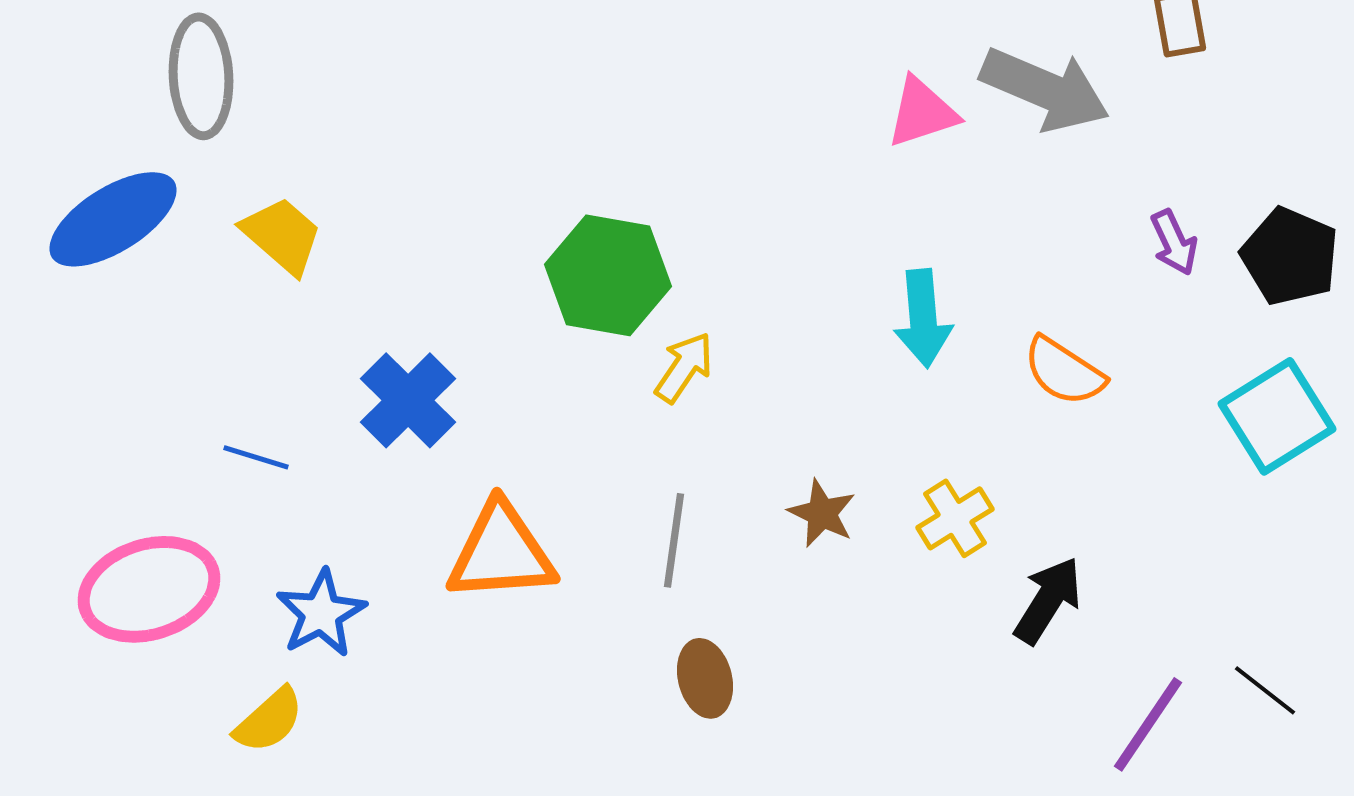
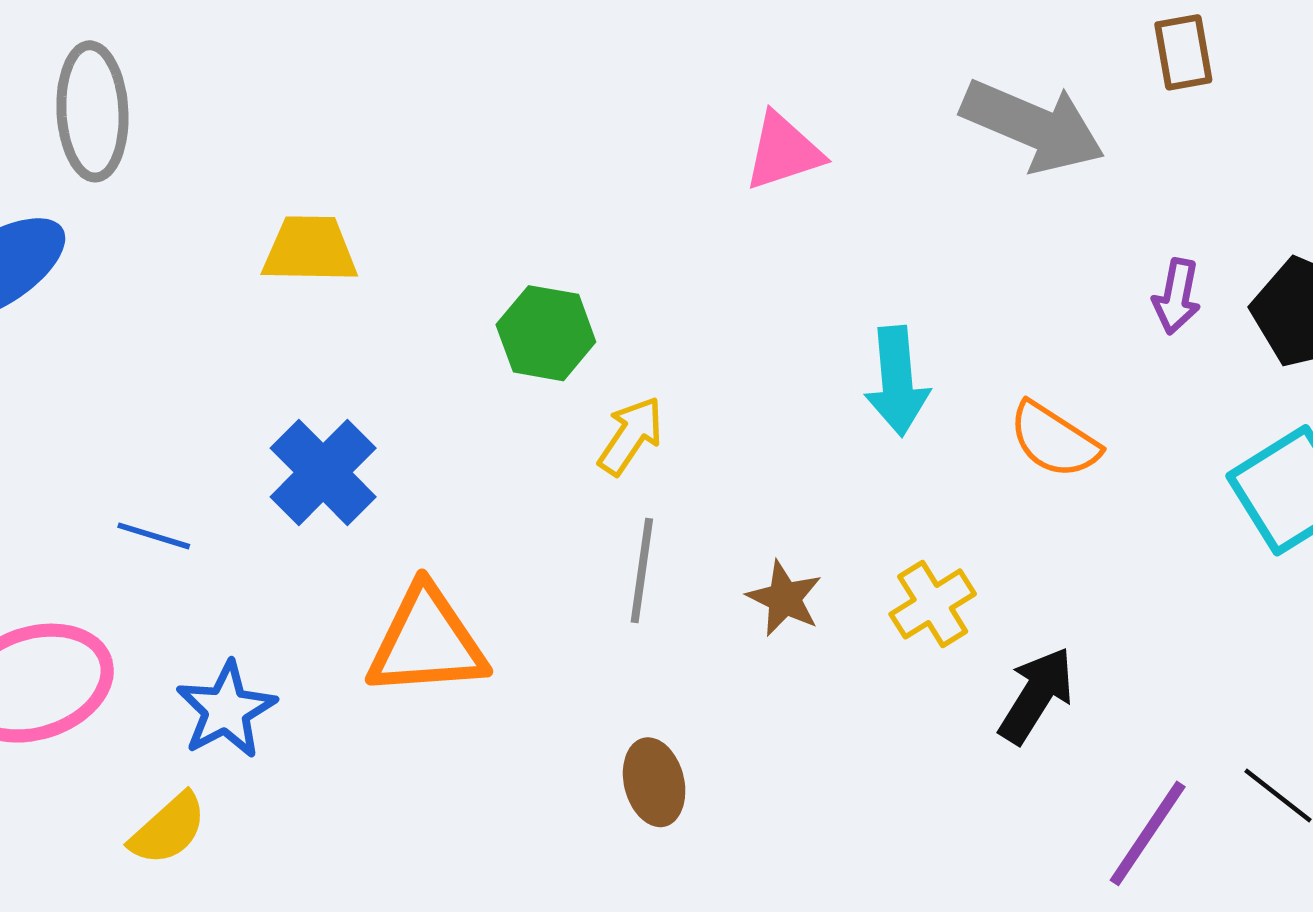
pink triangle: (922, 112) -> (783, 152), moved
yellow trapezoid: (282, 235) -> (310, 250), moved, turned -40
purple arrow: (1174, 242) -> (1177, 296), turned 36
green hexagon: (608, 275) -> (546, 333), size x0.7
gray line: (674, 540) -> (642, 571), moved

